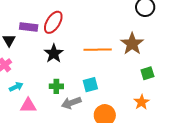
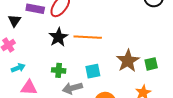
brown star: (132, 44) -> (128, 61), moved
orange line: (98, 50) -> (88, 37), moved

